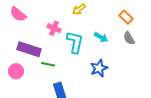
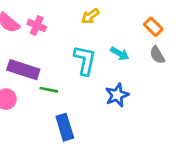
pink cross: (54, 28) -> (37, 25), moved

